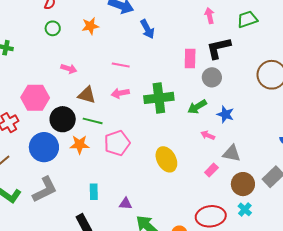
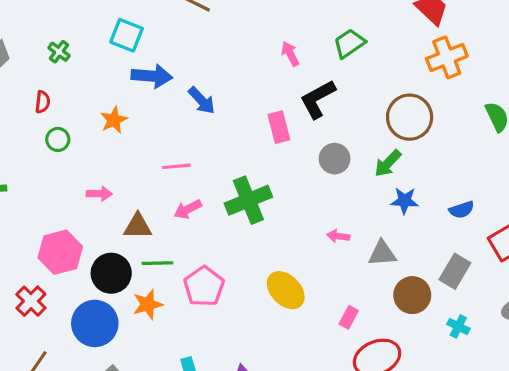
gray circle: (212, 77) -> (335, 159), moved
green arrow: (197, 107) -> (388, 163), moved
blue star: (225, 114) -> (405, 201), moved
pink rectangle: (211, 170) -> (349, 317), moved
cyan cross: (245, 209) -> (458, 326), moved

